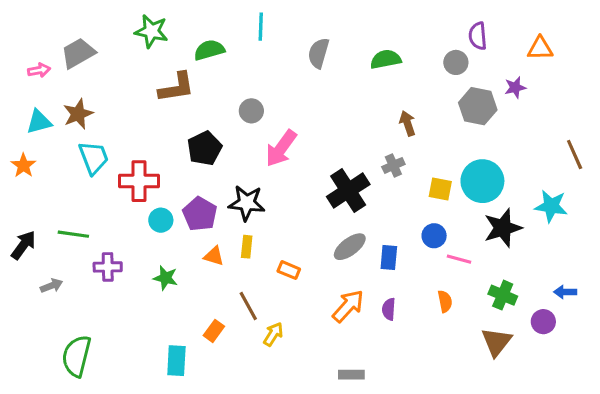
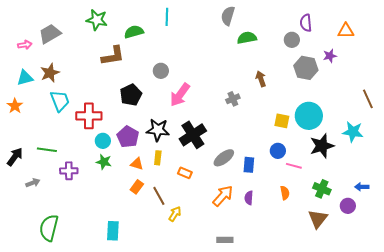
gray semicircle: (319, 53) -> (228, 16), moved
gray cross: (393, 165) -> (233, 99), moved
black cross: (348, 190) -> (193, 135), moved
green star: (165, 278) -> (104, 162), moved
orange rectangle: (214, 331) -> (137, 187), moved

